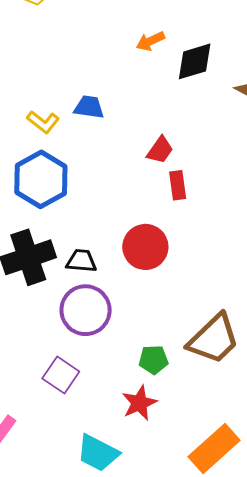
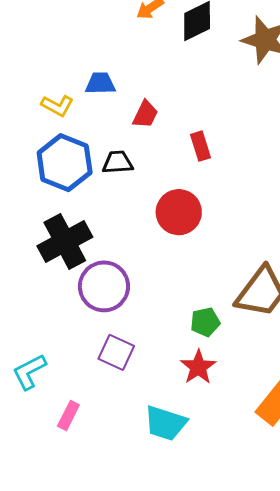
red trapezoid: (160, 150) -> (145, 114), moved
black trapezoid: (81, 261) -> (118, 162), moved
purple circle: (86, 310) -> (104, 286), moved

